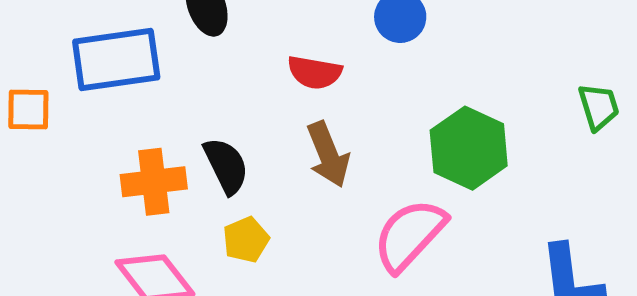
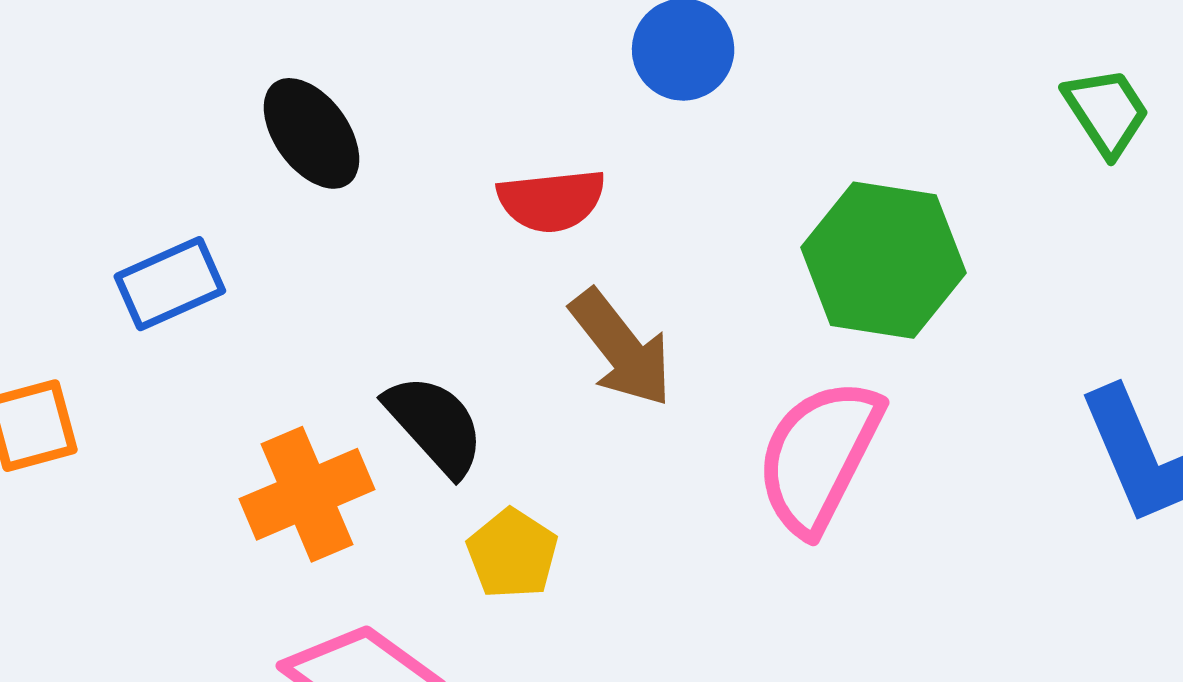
blue rectangle: (116, 59) -> (170, 284), size x0.6

